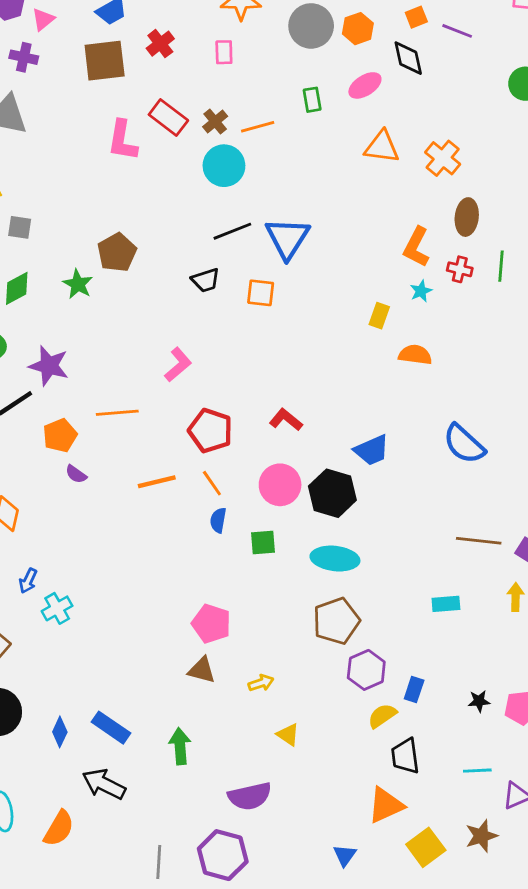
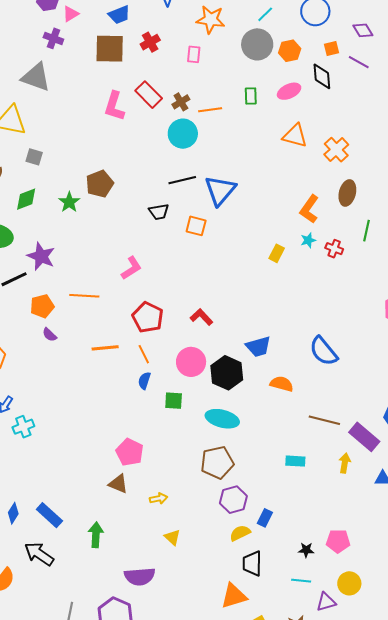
red cross: (460, 269) -> (334, 249), moved
orange semicircle: (415, 355) -> (282, 384), moved
black star: (479, 701) -> (306, 550), moved

